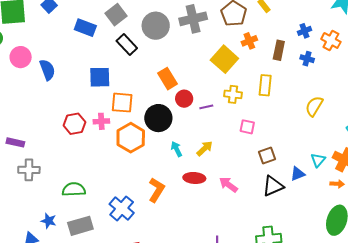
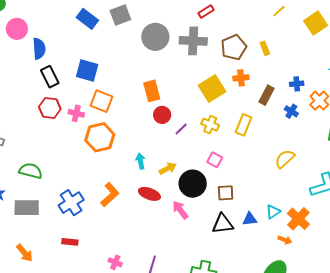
black rectangle: (127, 44) -> (50, 77), moved
purple line: (206, 107) -> (181, 129), turned -48
black circle: (158, 118) -> (193, 184), moved

